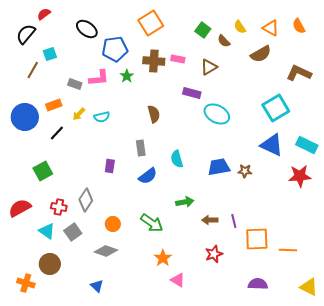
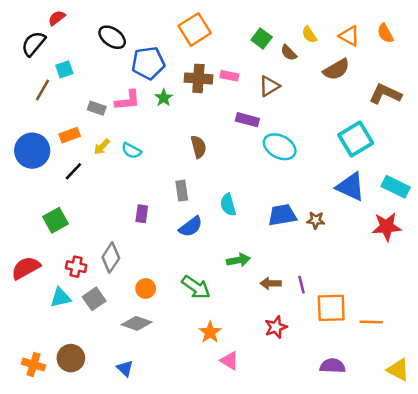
cyan semicircle: (102, 117) -> (131, 151), turned 42
cyan triangle: (47, 231) -> (61, 298), turned -48
brown circle: (50, 264) -> (71, 358), moved

